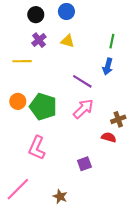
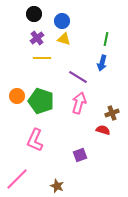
blue circle: (66, 11) -> (62, 21), moved
yellow line: (22, 61) -> (42, 58), moved
pink arrow: (83, 109) -> (79, 103), turned -30

